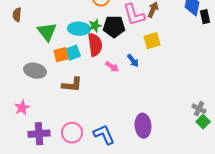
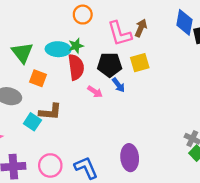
black pentagon: (114, 27) -> (110, 65), moved
cyan square: (73, 53) -> (32, 122), moved, turned -35
orange square: (61, 55) -> (38, 78), turned 35

